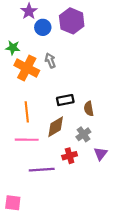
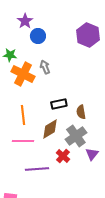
purple hexagon: (72, 21) -> (88, 35), moved
gray cross: (83, 134) -> (76, 136), size x1.5
red cross: (70, 156) -> (63, 156), turned -32

